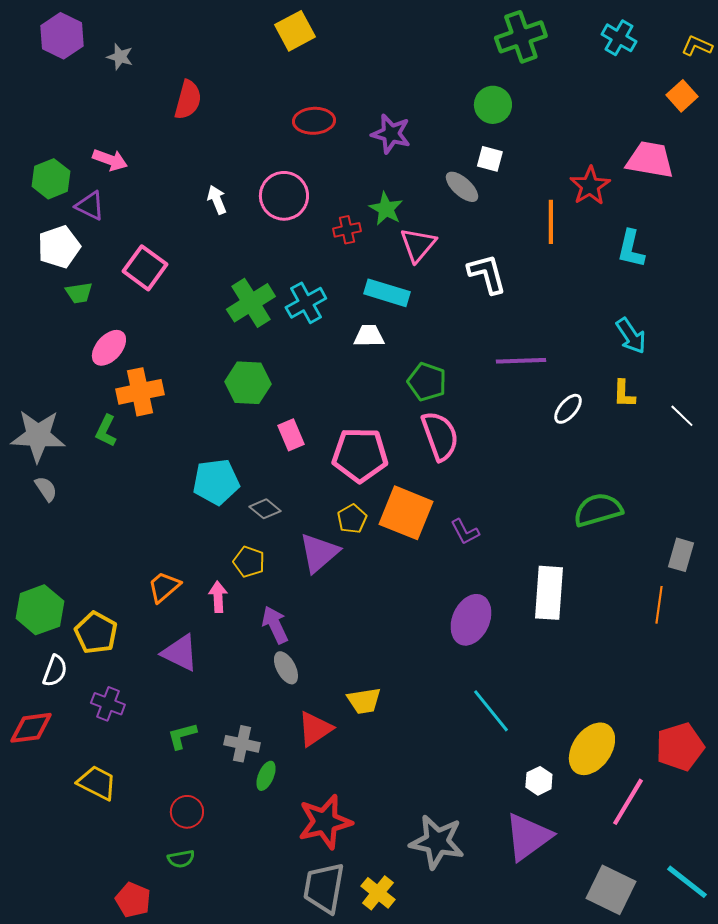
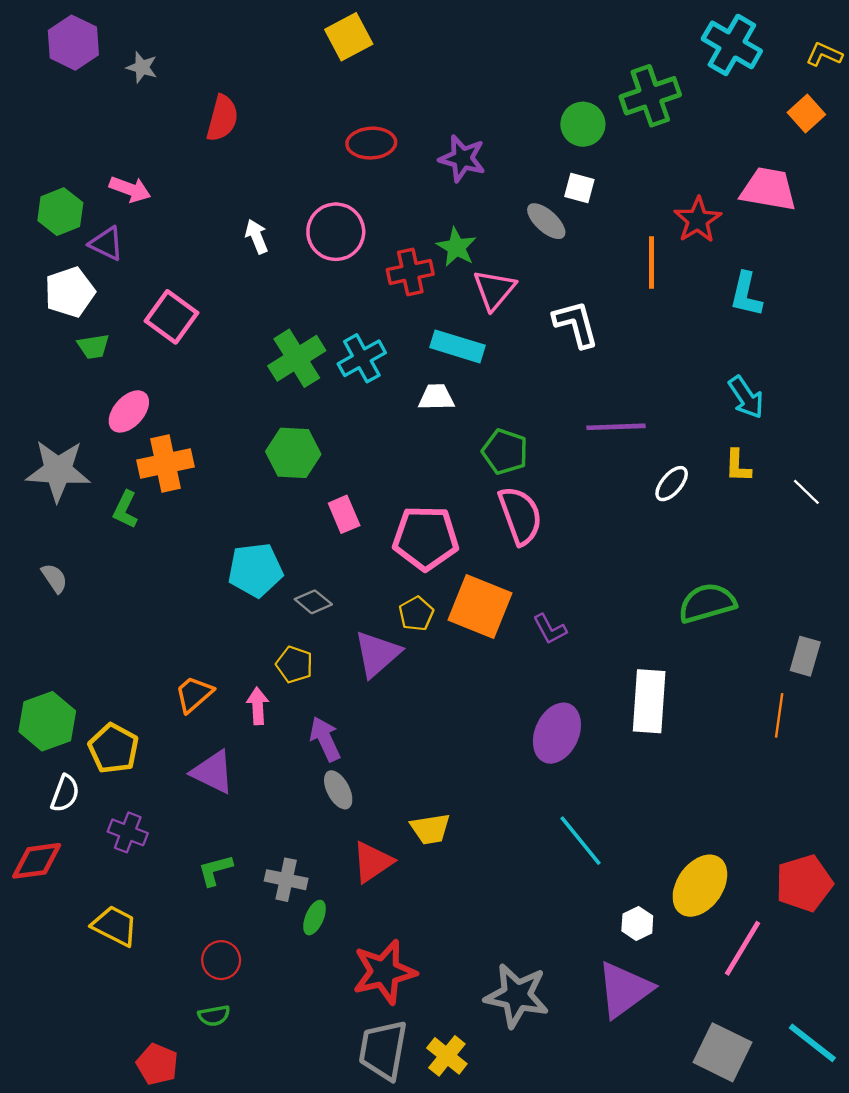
green cross: (521, 37) -> (650, 96), moved
cyan cross: (619, 38) -> (732, 45), size x1.4
red cross: (347, 230) -> (410, 272), size x1.4
gray star: (38, 436) -> (58, 471), moved

